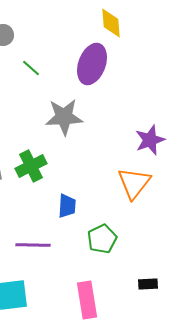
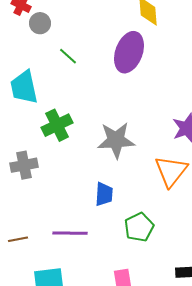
gray star: (64, 117) -> (116, 140), moved
green cross: (31, 166) -> (57, 125), moved

